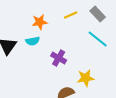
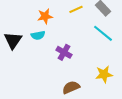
yellow star: (86, 78) -> (104, 74), moved

